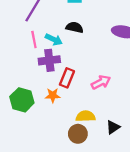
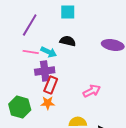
pink line: (34, 39) -> (31, 52), turned -70
red rectangle: (67, 78) -> (51, 85), moved

